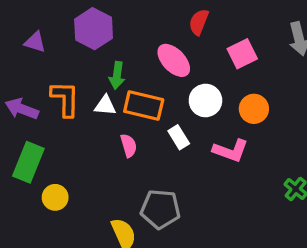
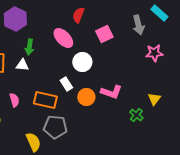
orange rectangle: (144, 105) -> (45, 100), moved
orange circle: (254, 109) -> (86, 97), moved
pink semicircle: (129, 146) -> (14, 100), moved
pink L-shape: (231, 151) -> (111, 92), moved

